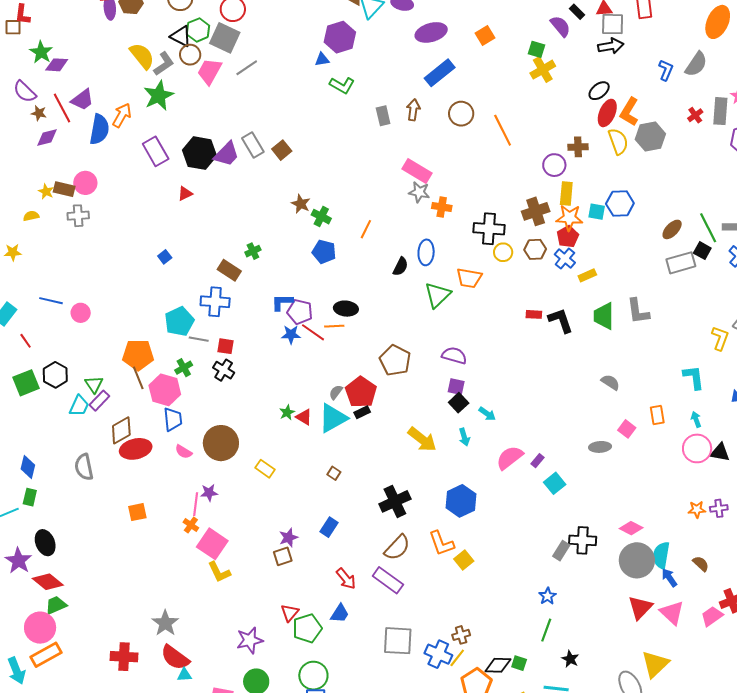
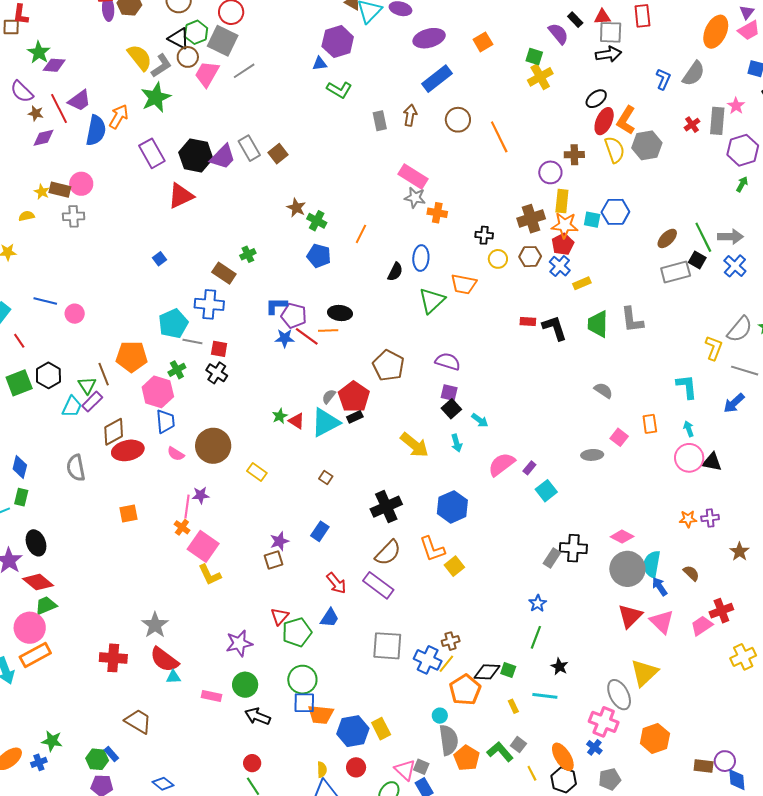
red triangle: (185, 194) -> (181, 196), size x1.8
black cross: (489, 229) -> (484, 235), size x0.6
brown line: (138, 378) -> (104, 374), moved

